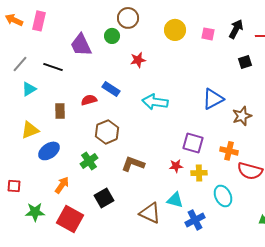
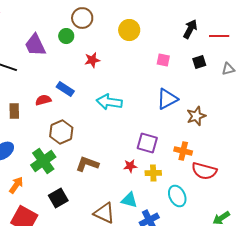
pink square: (208, 34) -> (163, 60), moved
green cross: (89, 161) -> (43, 161), size x1.4

